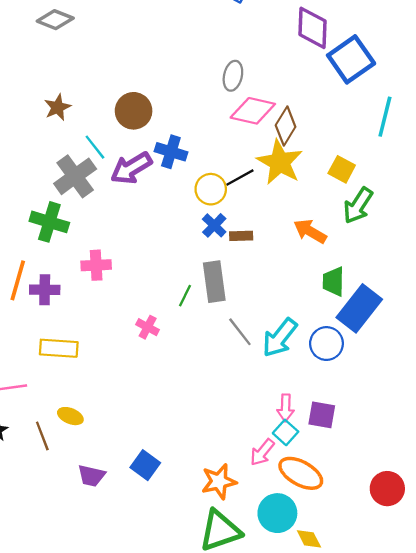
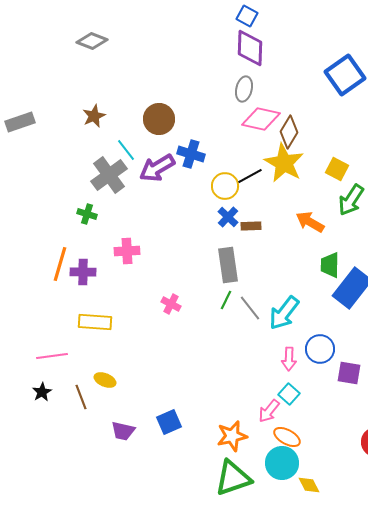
purple diamond: (312, 28) -> (250, 48), moved
green cross: (49, 222) -> (87, 214), size x0.6
green line: (185, 296) -> (226, 300), moved
blue circle: (326, 344) -> (320, 349), moved
pink arrow: (286, 408) -> (289, 359), moved
purple square: (322, 415) -> (349, 373), moved
blue square: (145, 465) -> (169, 422), turned 30
orange ellipse: (301, 473) -> (287, 437), moved, size x0.7

